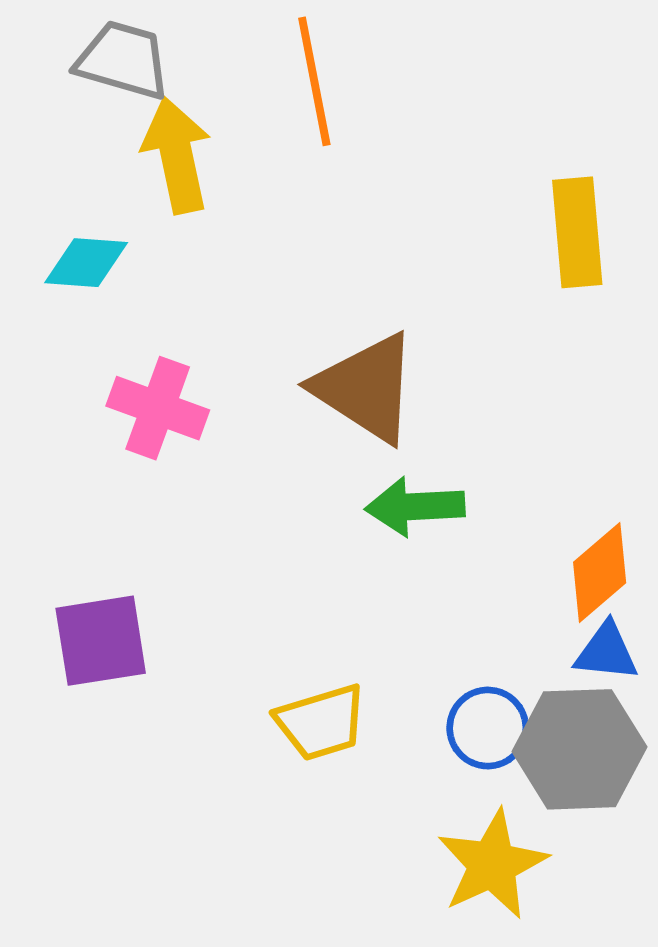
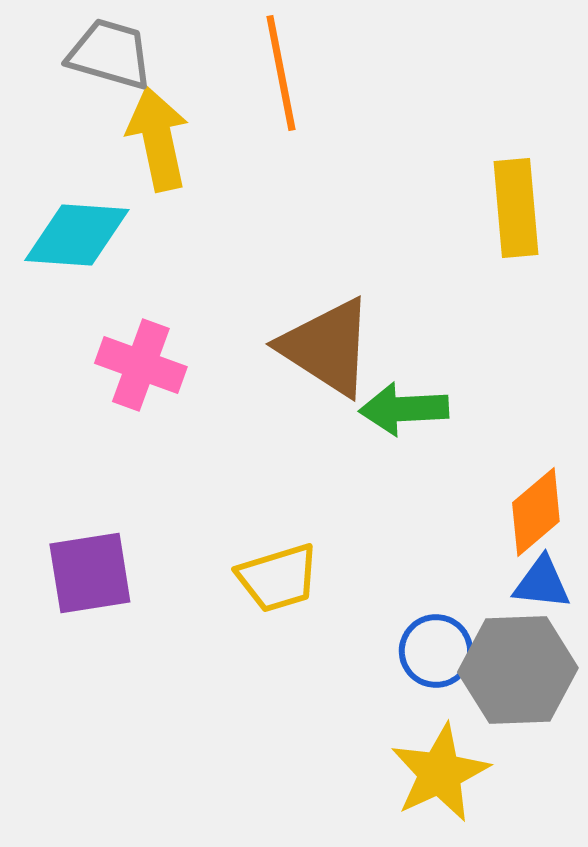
cyan diamond: (86, 263) -> (77, 235), size x1.4
green arrow: (415, 507) -> (404, 409), moved
yellow trapezoid: (321, 722) -> (278, 578), moved

